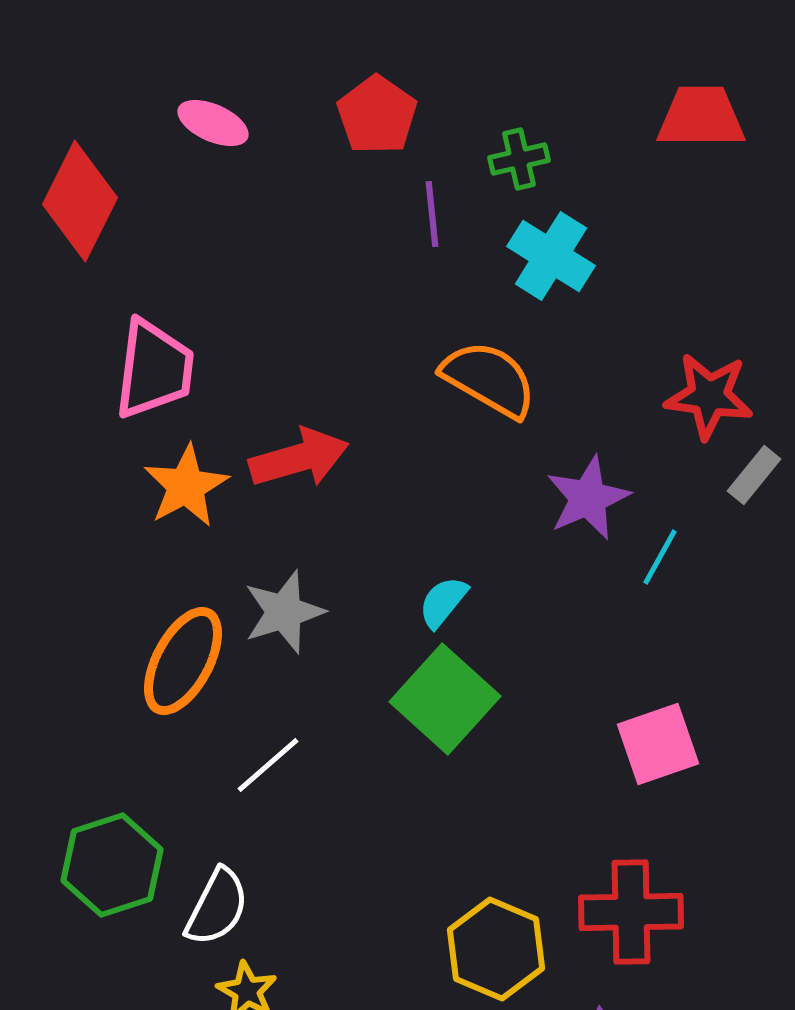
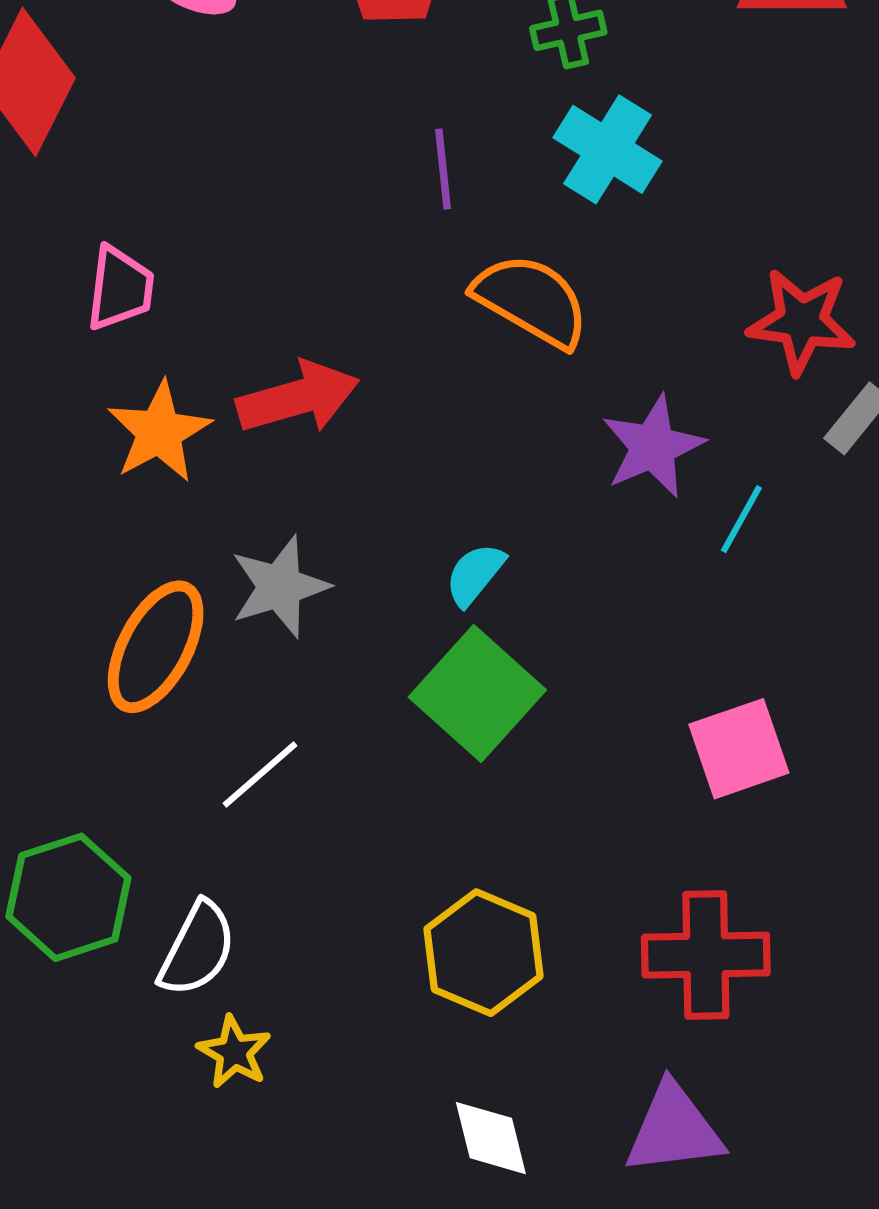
purple line: (432, 214) -> (443, 169), moved
pink trapezoid: (154, 369) -> (120, 288), size x0.7
yellow hexagon: (496, 949) -> (483, 953), moved

